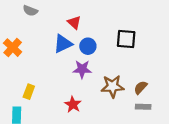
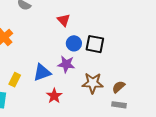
black square: (126, 39) -> (95, 44), moved
blue triangle: (63, 44) -> (42, 72), moved

